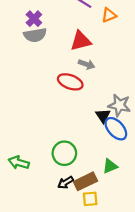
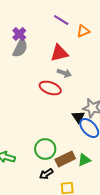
gray semicircle: (35, 35) -> (20, 48), turned -54
brown rectangle: (85, 181) -> (65, 159), moved

